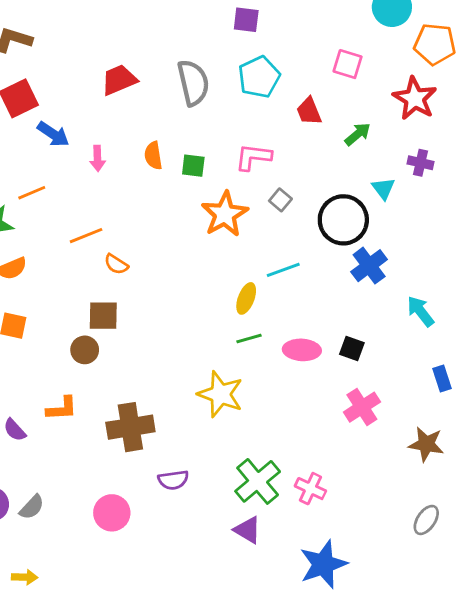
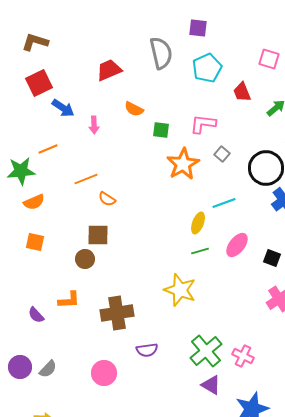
gray semicircle: (193, 83) -> (161, 53), moved
orange semicircle: (153, 156) -> (134, 109), moved, turned -54
pink ellipse: (302, 350) -> (237, 245), moved, turned -55
purple triangle: (248, 530) -> (211, 385), moved

